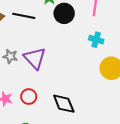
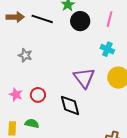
purple triangle: (35, 58) -> (84, 78), moved

